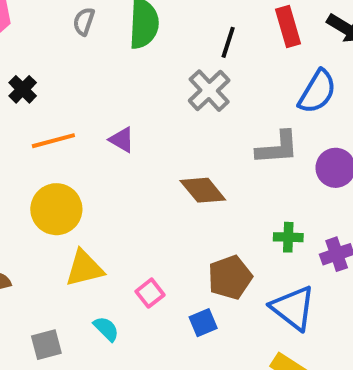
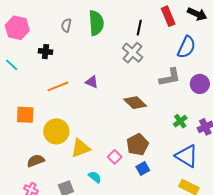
black cross: (23, 89) -> (45, 52), moved, turned -32
yellow circle: (56, 209) -> (56, 131), moved
green cross: (288, 237) -> (180, 121), turned -32
brown pentagon: (230, 277) -> (137, 145), moved

